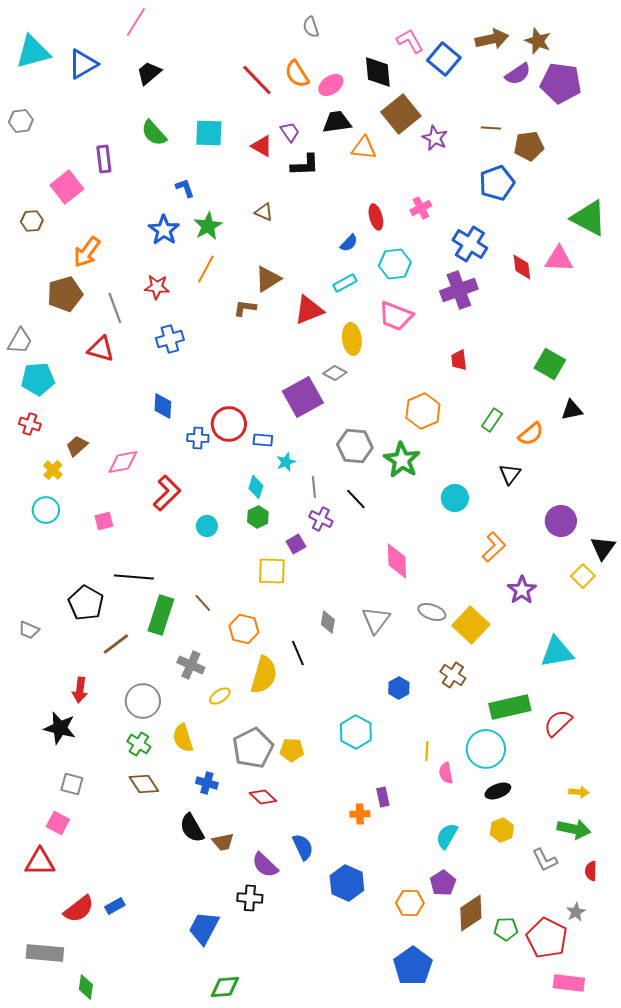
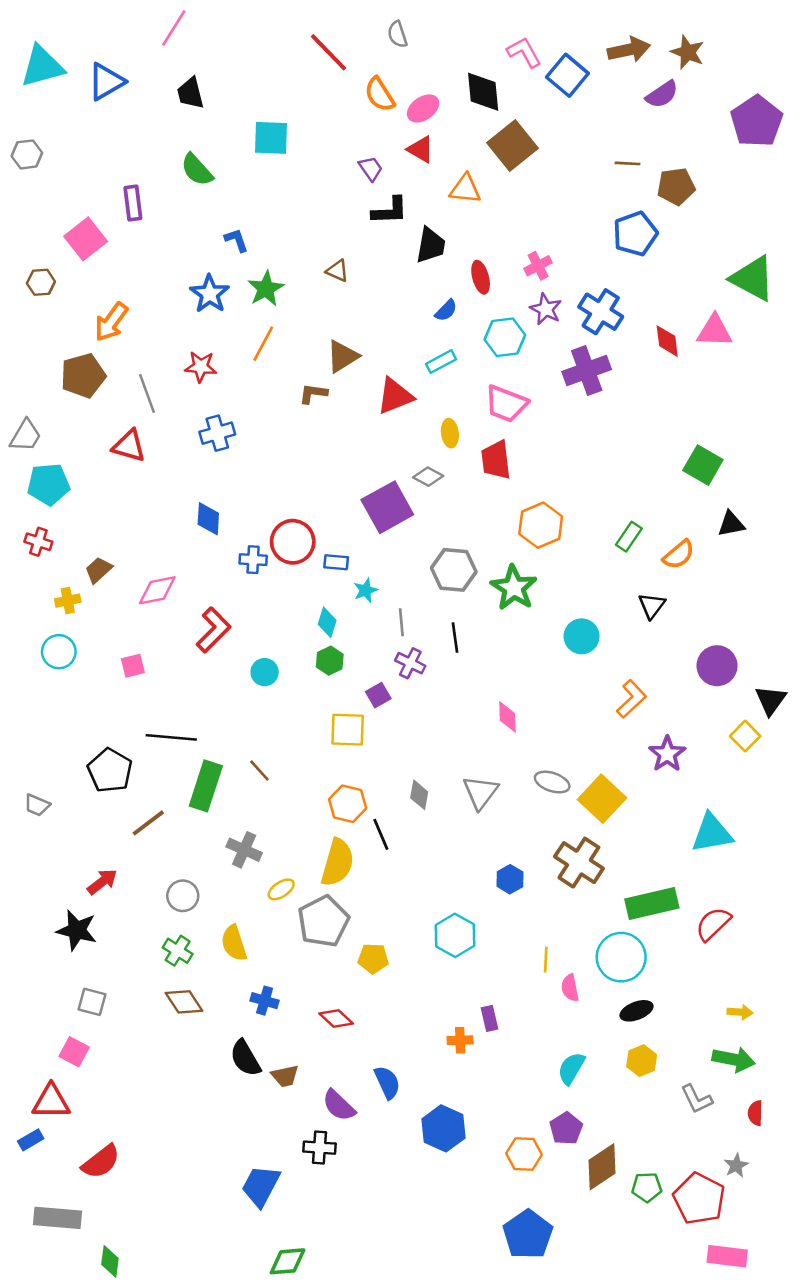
black trapezoid: (149, 73) -> (190, 93), turned -64
red line: (257, 80) -> (328, 52), moved
purple pentagon: (561, 83) -> (757, 121), moved, turned 30
black trapezoid: (337, 122) -> (431, 245), moved, turned 108
cyan square: (209, 133) -> (271, 138), moved
purple star: (435, 138) -> (546, 309), moved
red triangle: (262, 146) -> (420, 149), moved
yellow ellipse: (352, 339) -> (450, 433), size x0.7
red trapezoid: (459, 360) -> (496, 460), moved, size x1.5
yellow cross: (53, 470) -> (68, 601), turned 36
black line: (356, 499) -> (455, 638), turned 35
pink diamond: (397, 561) -> (507, 717), size x0.7
orange hexagon: (244, 629) -> (348, 804), moved
brown cross: (453, 675) -> (579, 863), size x1.5
red arrow: (80, 690) -> (102, 882), turned -135
gray circle: (143, 701) -> (183, 896), size x0.7
gray pentagon: (253, 748) -> (323, 921), moved
blue rectangle: (115, 906) -> (31, 1140), moved

